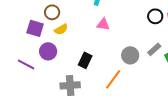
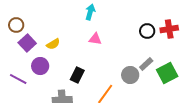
brown circle: (52, 12) -> (16, 25), moved
purple square: (35, 28) -> (27, 43), turned 30
gray circle: (130, 55) -> (130, 75), moved

